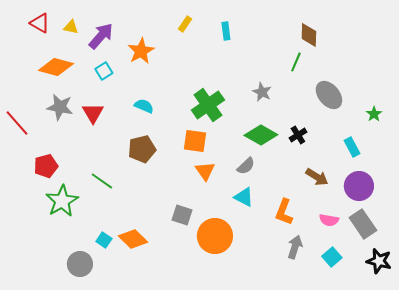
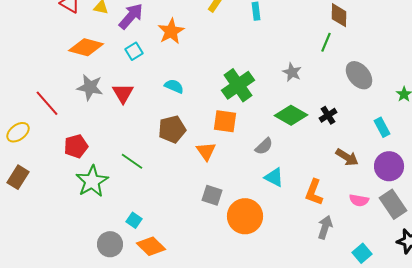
gray semicircle: (246, 166) -> (264, 146), moved
orange triangle: (205, 171) -> (206, 151), moved
orange diamond: (133, 239) -> (151, 246), moved
cyan square: (332, 257) -> (362, 253), moved

